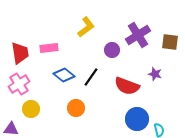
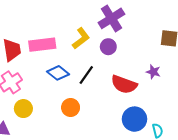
yellow L-shape: (86, 27) -> (81, 38), moved
purple cross: (138, 35) -> (111, 18), moved
pink rectangle: (49, 48) -> (42, 45), size x1.4

